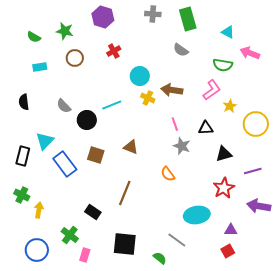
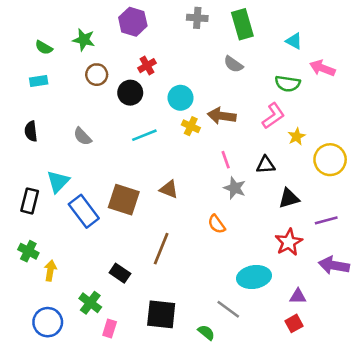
cyan rectangle: (40, 67) -> (39, 81), moved
black circle: (87, 120) -> (130, 93), moved
brown square: (96, 155) -> (124, 200), size x1.4

